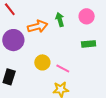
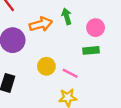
pink circle: (87, 16) -> (96, 28), moved
green rectangle: (89, 44) -> (91, 50), moved

